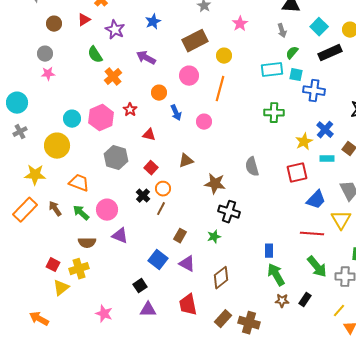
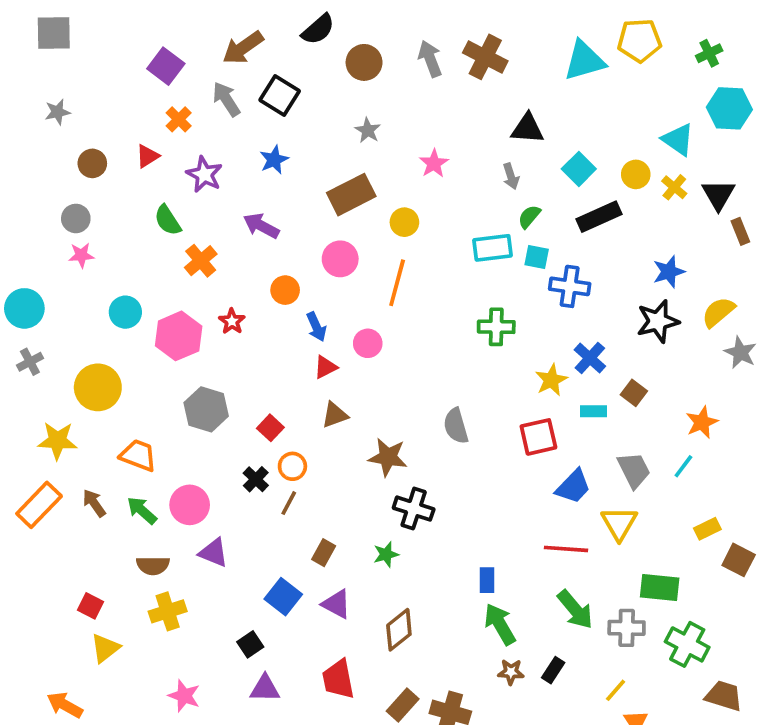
cyan circle: (72, 119) -> (125, 312), moved
red triangle: (149, 135) -> (325, 367), moved, turned -40
yellow cross: (79, 269) -> (168, 611), moved

